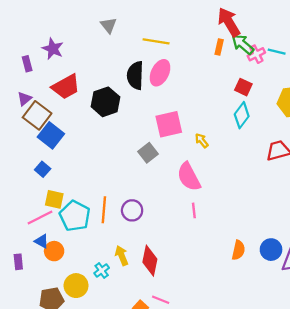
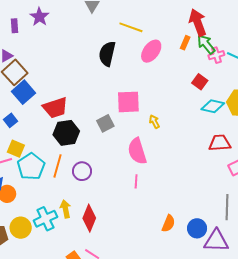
pink ellipse: (160, 73) -> (151, 51), moved
red trapezoid: (66, 87) -> (55, 108), moved
black hexagon: (105, 102) -> (66, 133), moved
cyan diamond: (242, 115) -> (213, 106), moved, turned 55
cyan cross: (102, 270) -> (45, 219), size x1.6

